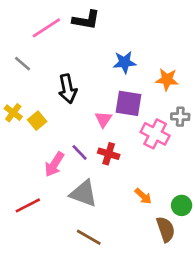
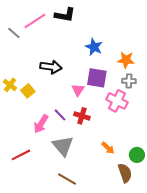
blue star: (125, 62) -> (94, 47), turned 30
gray line: (23, 64) -> (14, 33), moved
black arrow: (68, 89) -> (51, 67), turned -70
gray cross: (180, 117) -> (129, 81), moved
gray triangle: (83, 193) -> (63, 146), turned 30

